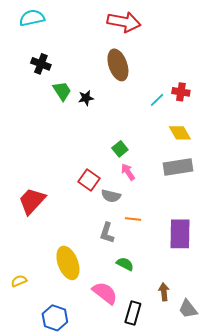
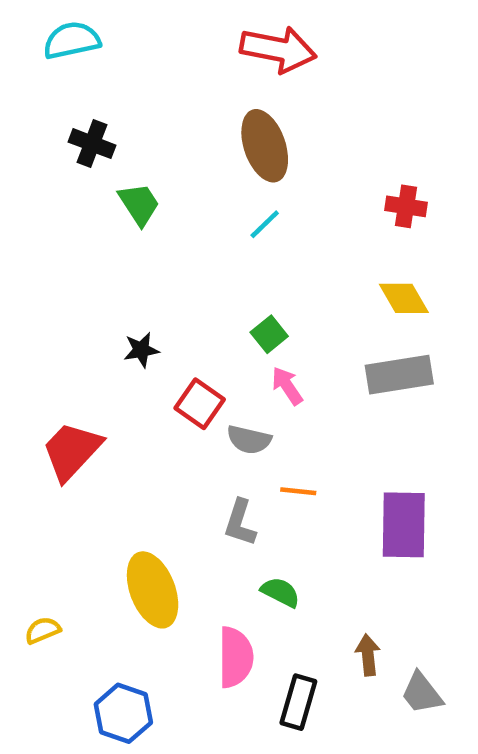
black star: (86, 98) -> (141, 350), moved
cyan line: (157, 100) -> (265, 224), moved
pink semicircle: (105, 293) -> (236, 657), turned 52

